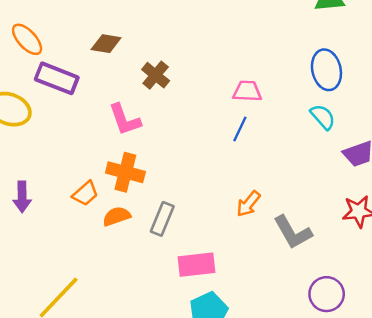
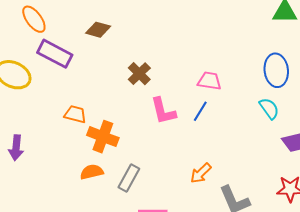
brown cross: (156, 75) -> (139, 74), moved
pink L-shape: (125, 120) -> (163, 111), moved
orange trapezoid: (85, 193) -> (75, 114), moved, turned -130

